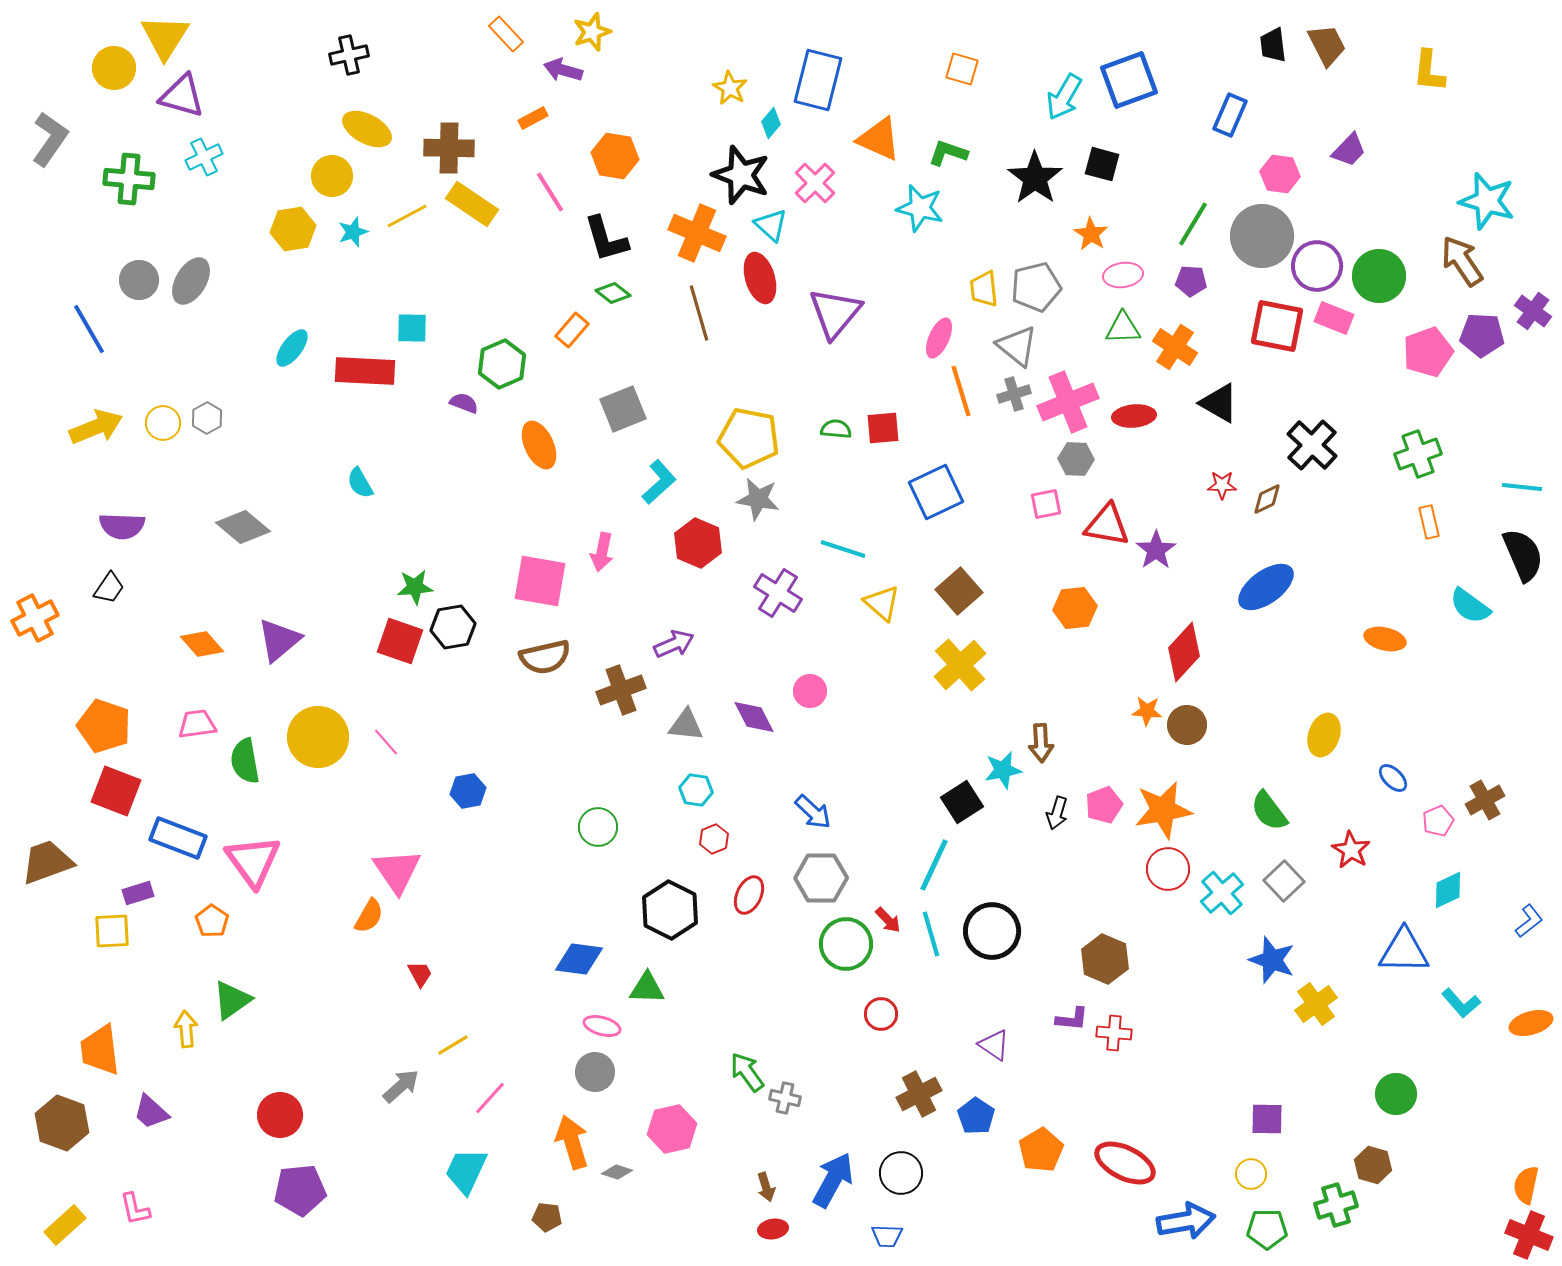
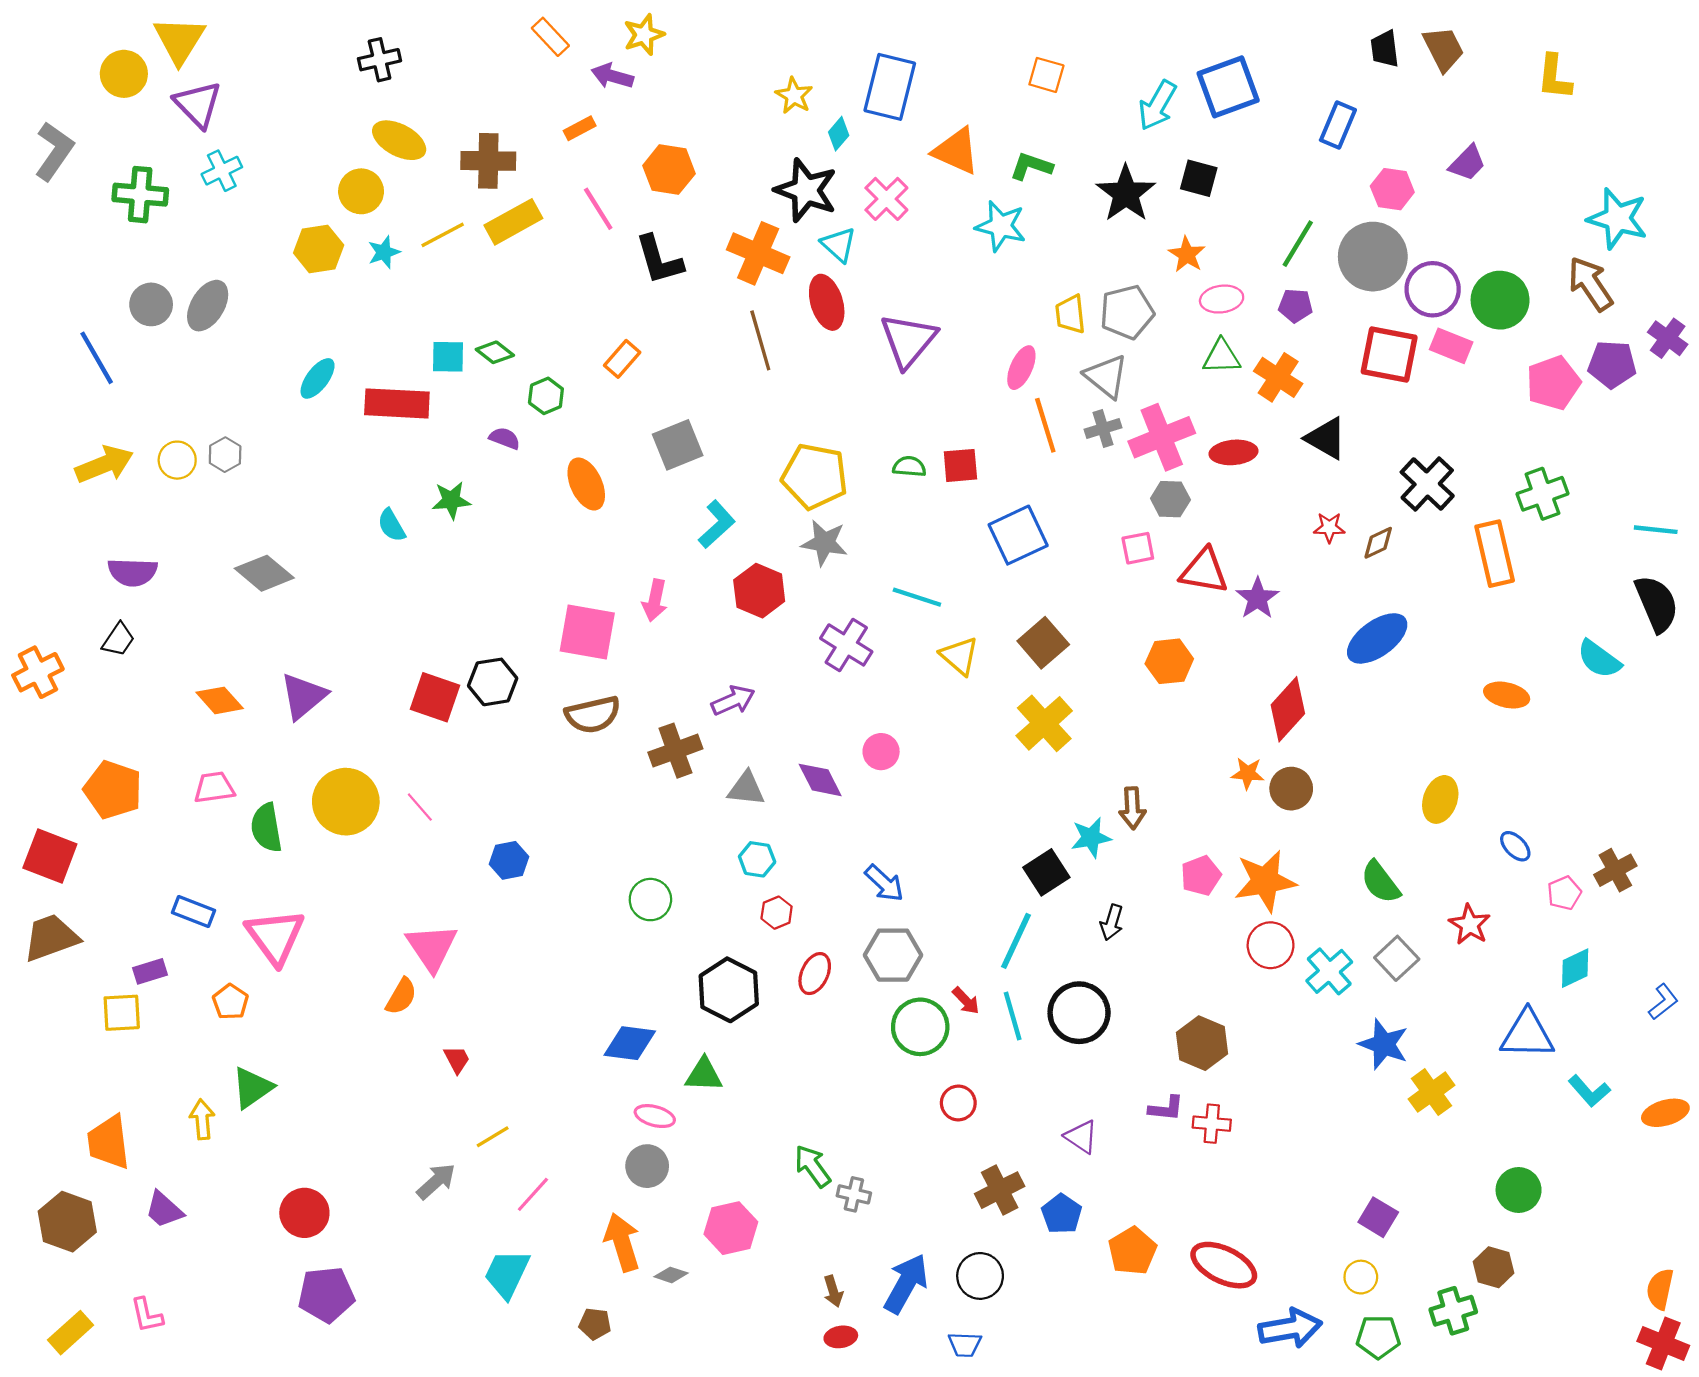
purple triangle: (182, 96) -> (198, 104), turned 30
yellow rectangle: (472, 204) -> (513, 222), turned -63
green diamond: (613, 293) -> (495, 352), moved
green hexagon: (502, 364) -> (546, 396), size x0.7
orange rectangle: (1429, 522) -> (1495, 554), moved, size x1.8
green star: (415, 587) -> (451, 500), moved
red square: (116, 791) -> (50, 856), moved
black arrow: (1057, 813) -> (1112, 922), moved
blue rectangle: (178, 838) -> (193, 912), size x0.7
purple square: (1267, 1119) -> (1378, 1217), turned 30

